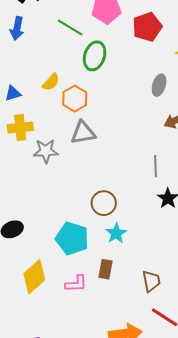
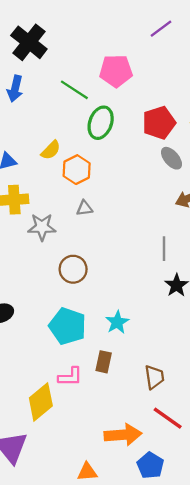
red pentagon: (147, 27) -> (159, 123), moved
gray ellipse: (159, 85) -> (171, 158), turned -60
gray triangle: (83, 133) -> (84, 208), size x0.6
brown circle: (104, 203) -> (73, 269), moved
yellow diamond: (34, 277) -> (41, 402), moved

